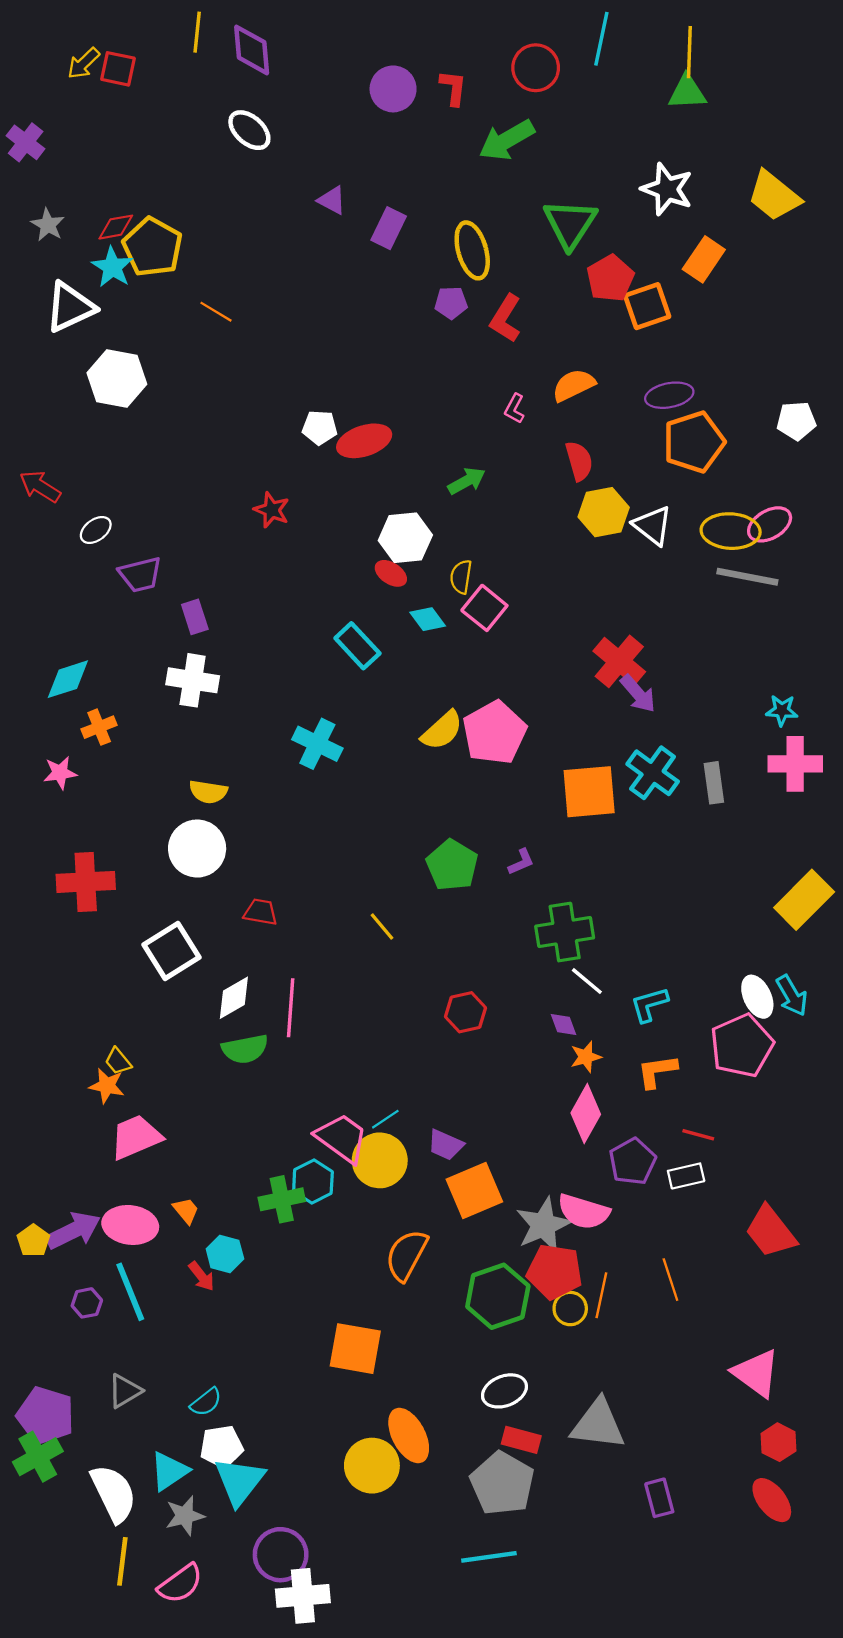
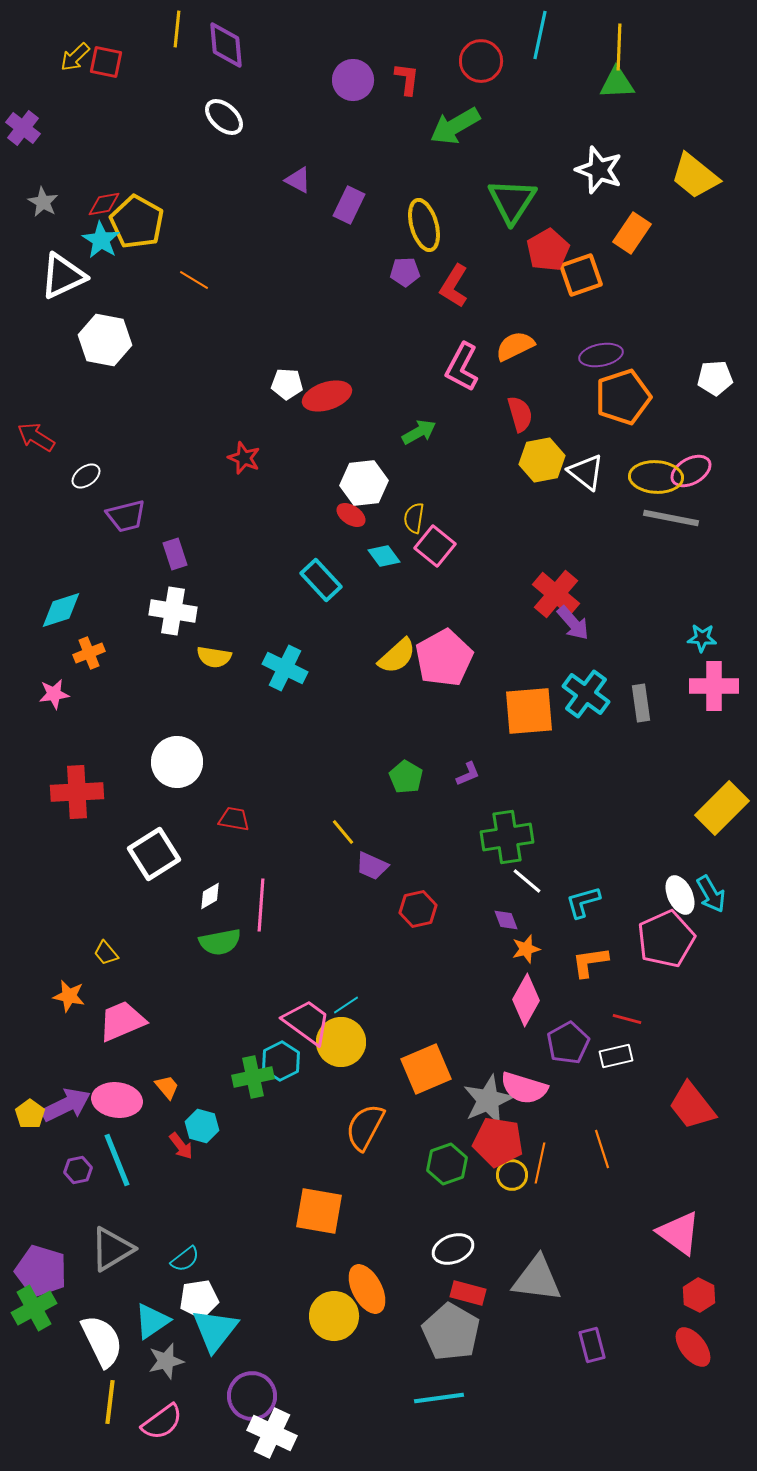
pink L-shape: (515, 409) -> (462, 367), size x1.8
yellow semicircle: (208, 792) -> (214, 657), moved
green pentagon: (452, 865) -> (406, 777), size x0.7
white diamond: (234, 998) -> (210, 896), size x0.7
orange star: (107, 1086) -> (69, 996), moved
purple trapezoid: (445, 1145) -> (372, 866), moved
green hexagon: (498, 1296) -> (447, 1164), size x0.7
gray triangle: (125, 1391) -> (112, 1249), size x1.4
white cross: (303, 1596) -> (272, 1433), turned 30

